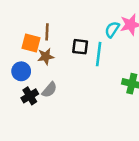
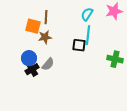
cyan semicircle: (112, 30) -> (87, 14), moved
black square: (80, 47) -> (79, 45), moved
blue circle: (21, 71) -> (29, 58), moved

